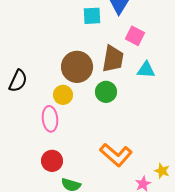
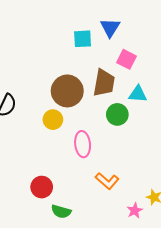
green circle: (106, 92) -> (117, 114), moved
pink ellipse: (50, 119) -> (83, 144), moved
orange L-shape: (116, 155) -> (107, 181), size x0.7

